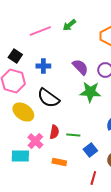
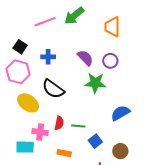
green arrow: (69, 25) -> (74, 16), size x1.5
pink cross: (35, 141) -> (40, 132), turned -35

